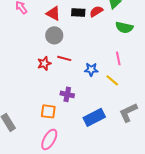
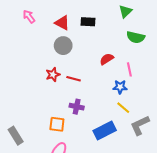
red semicircle: (96, 11) -> (107, 59), moved
red line: (64, 58) -> (74, 79), moved
blue star: (91, 69) -> (120, 87), moved
yellow line: (112, 80) -> (123, 108), moved

